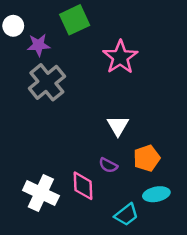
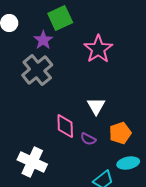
purple star: (38, 45) -> (43, 40), moved, turned -30
pink diamond: (83, 186) -> (65, 126), moved

